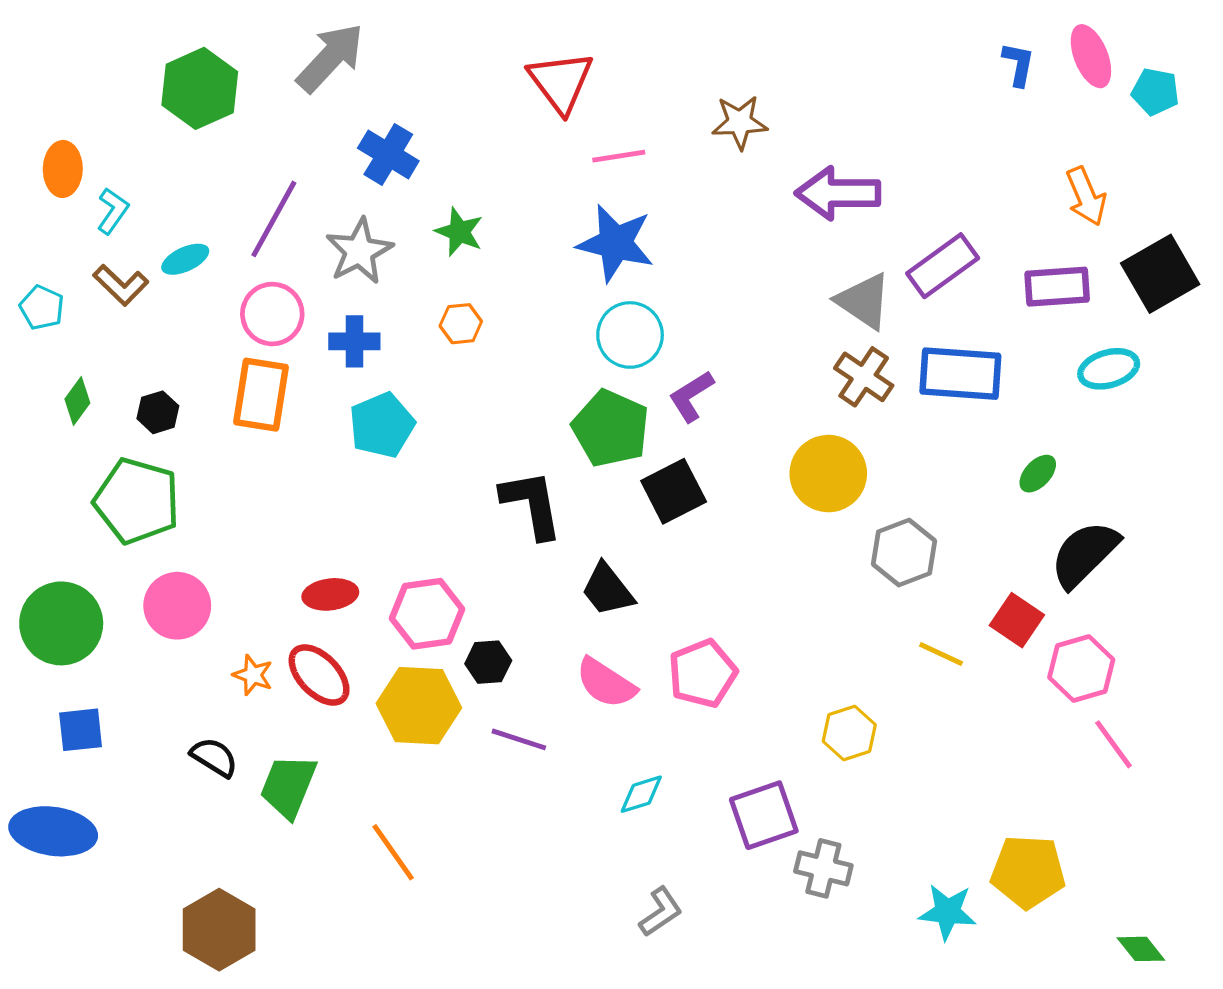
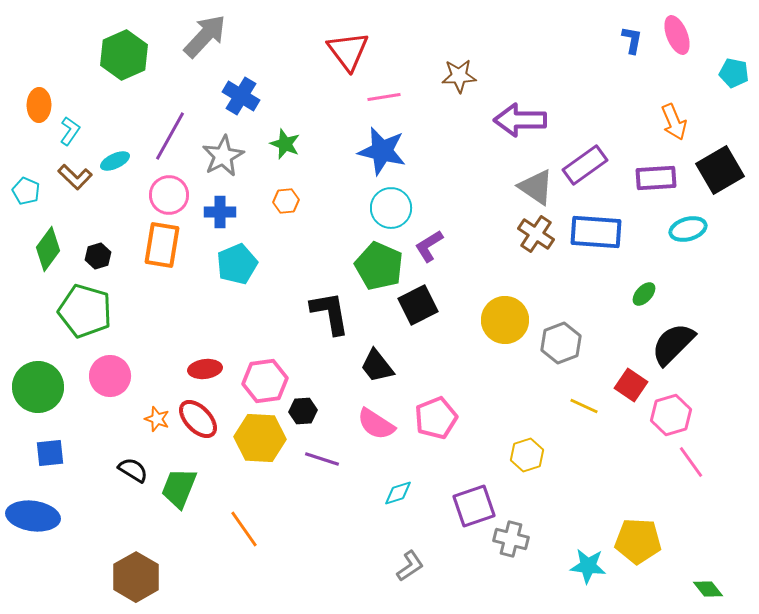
cyan pentagon: (1155, 92) -> (734, 73), moved
green diamond: (77, 401) -> (48, 249), size x1.5
yellow circle: (828, 474) -> (505, 320), moved

